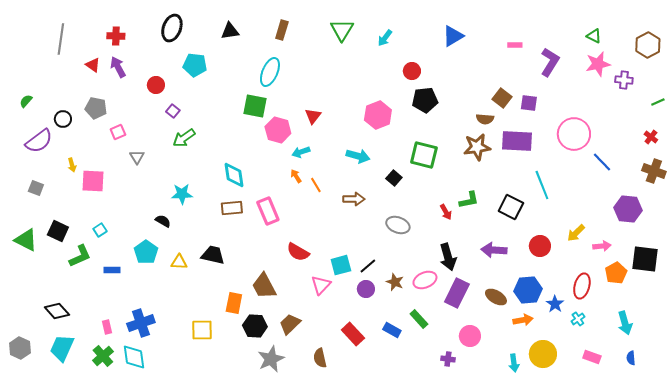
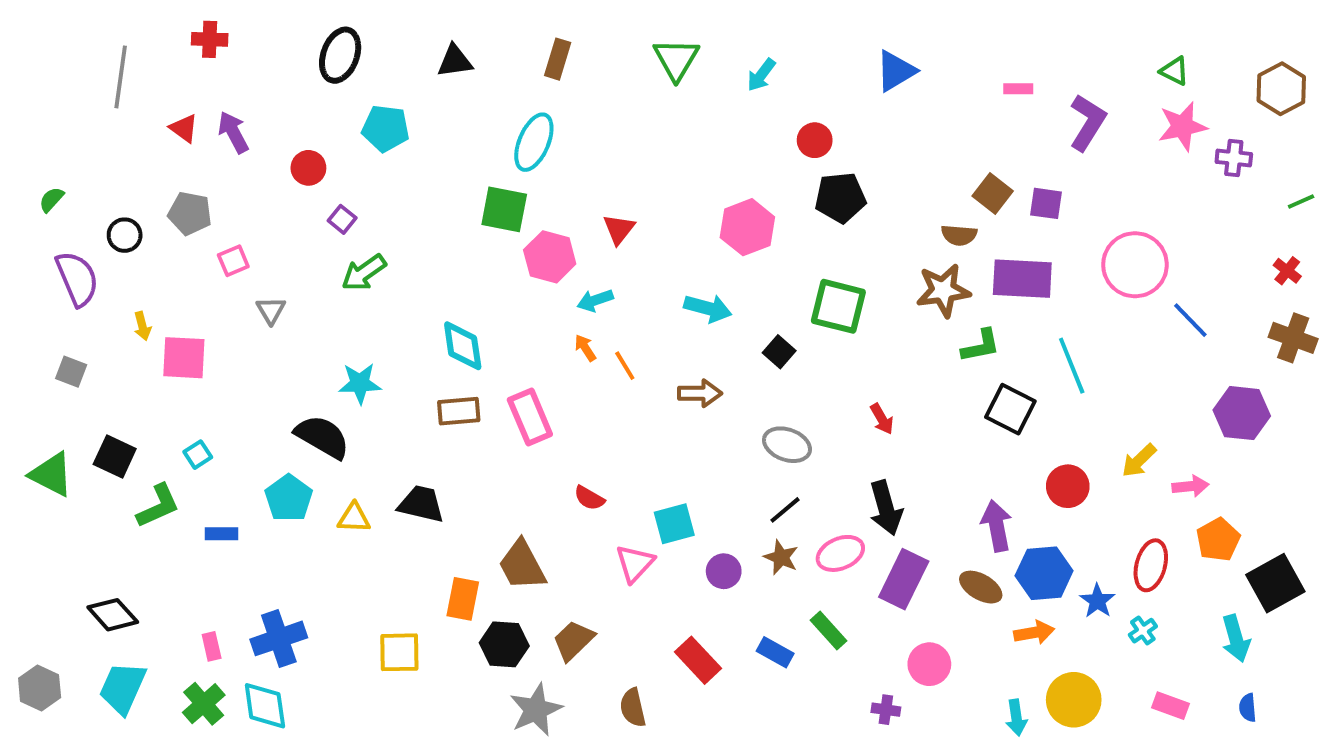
red cross: (116, 36) -> (210, 39), moved
purple semicircle: (39, 141) -> (77, 279), turned -76
green L-shape: (469, 200) -> (981, 346), moved
black semicircle: (163, 221) -> (322, 437), size x1.8
purple arrow: (494, 250) -> (997, 526), moved, turned 75
red semicircle: (298, 252) -> (589, 498), size x0.7
black square: (645, 259) -> (1275, 583), moved, turned -36
black line: (368, 266) -> (785, 510), moved

